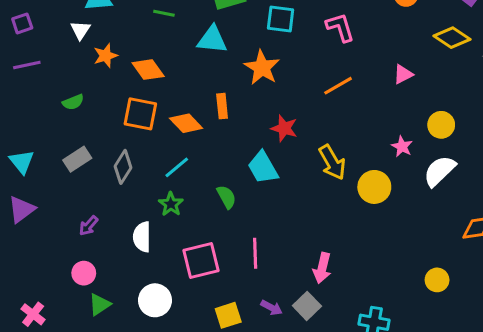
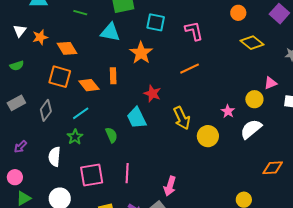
white triangle: (80, 30) -> (20, 31), moved
yellow diamond: (452, 38) -> (252, 43), moved
pink triangle: (403, 74) -> (270, 83), moved

